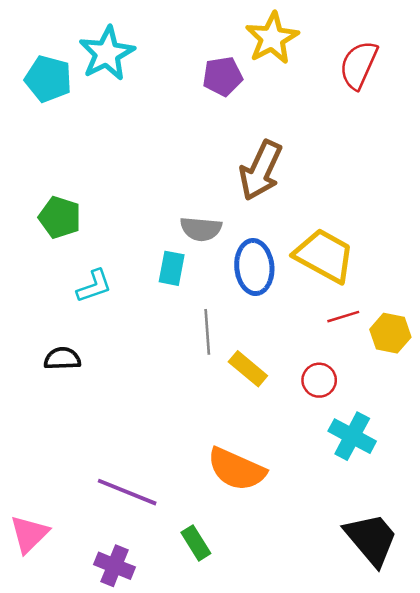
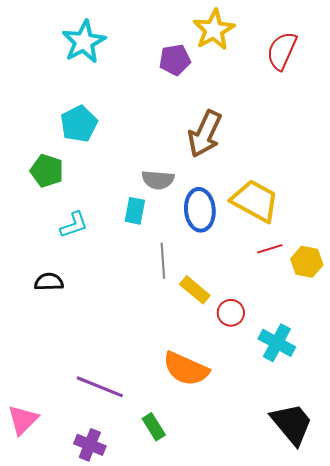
cyan pentagon: (48, 79) -> (79, 124), moved, turned 30
red circle: (319, 380) -> (231, 313), moved

